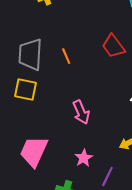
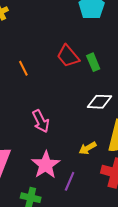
pink star: (84, 158) -> (46, 165), size x1.6

